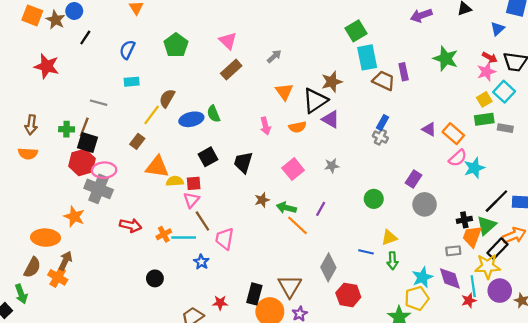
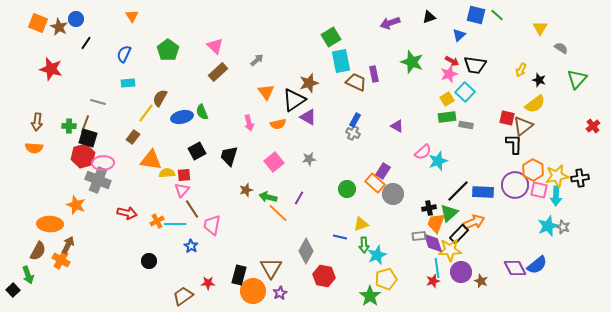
orange rectangle: (453, 134) -> (375, 183), moved
cyan star: (422, 277) -> (377, 255), moved
purple diamond: (450, 278) -> (433, 243), moved

